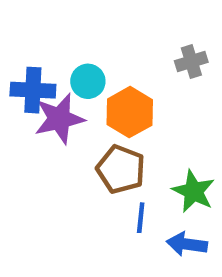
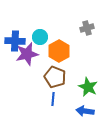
blue line: (141, 218) -> (53, 99), moved

